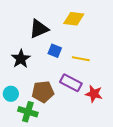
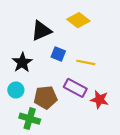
yellow diamond: (74, 19) -> (78, 20), turned 30
cyan circle: (11, 94) -> (16, 90), moved

